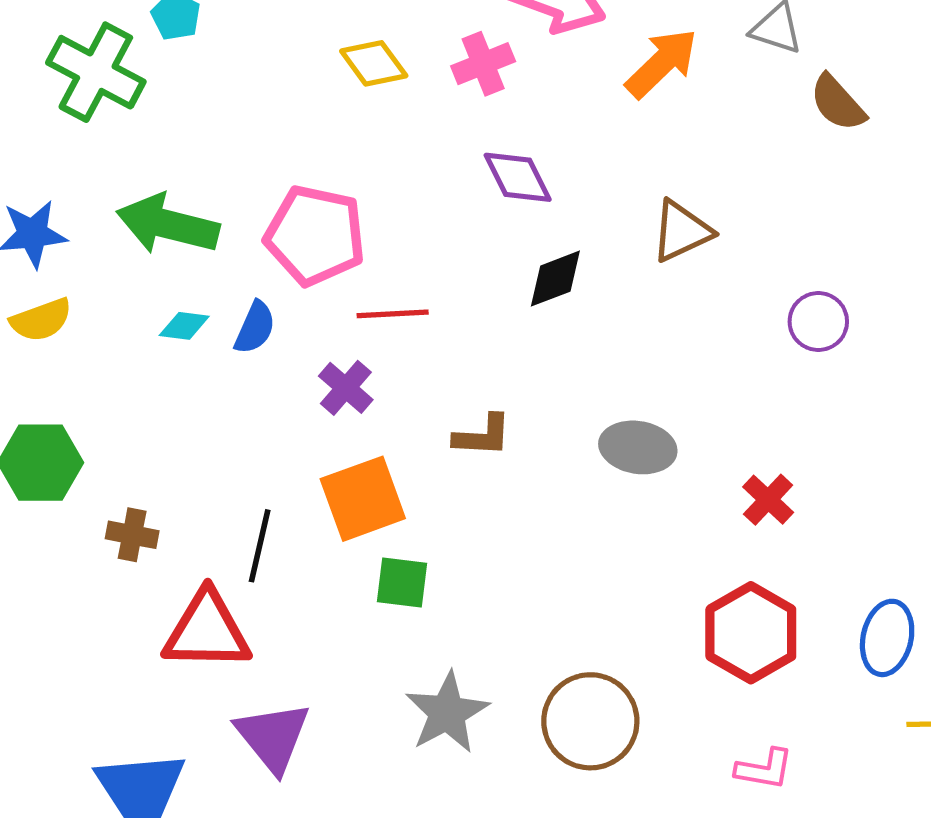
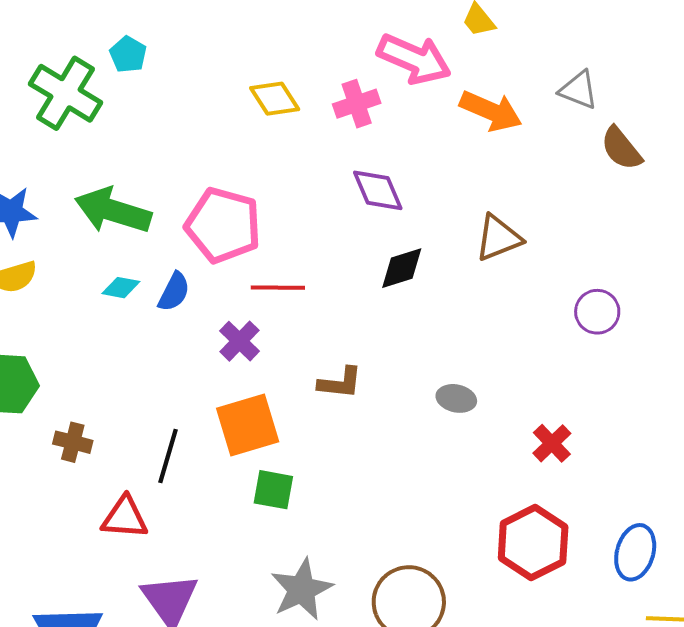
orange arrow: (662, 63) -> (491, 111), turned 64
gray ellipse: (638, 447) -> (456, 398), size x0.7
red triangle: (207, 631) -> (125, 518), size x0.7

